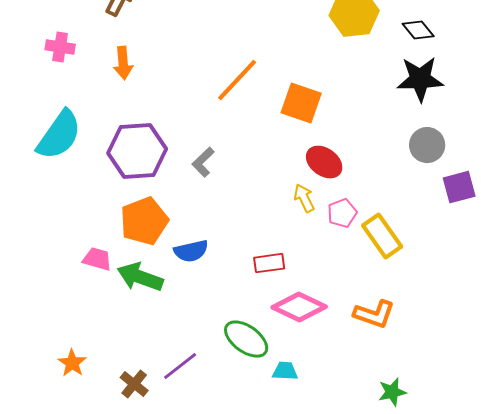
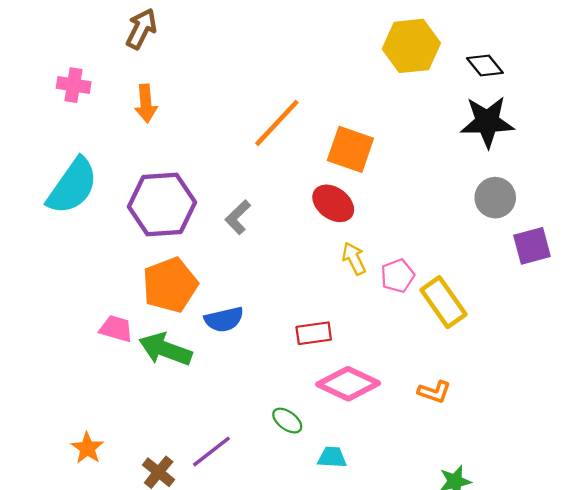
red ellipse: (324, 162) -> (333, 203), moved
orange L-shape: (374, 314) -> (434, 392), size x0.7
green ellipse: (246, 339) -> (287, 421), size x0.6

